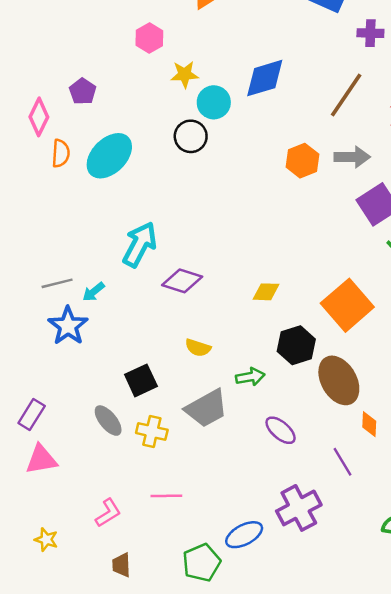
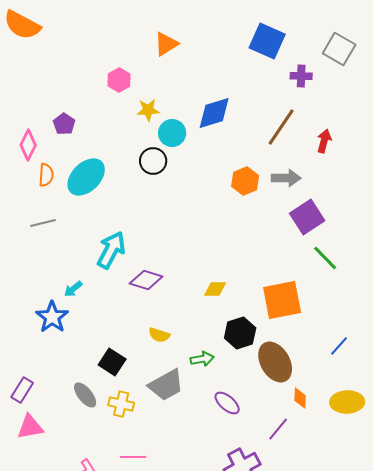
gray line: (57, 283) -> (43, 223), moved
orange square: (347, 305) -> (282, 300), turned 30
black square: (141, 380) -> (112, 362), turned -32
purple line: (342, 462) -> (278, 429), turned 70

